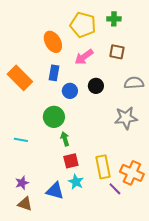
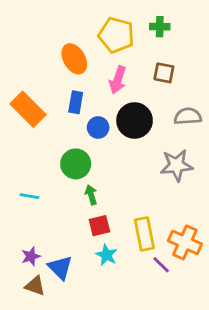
pink arrow: (84, 57) -> (118, 80), turned -36
black circle: (96, 86) -> (135, 120), size x1.6
blue triangle: (55, 191) -> (60, 268), moved, turned 30

